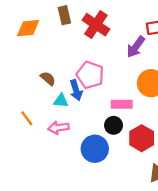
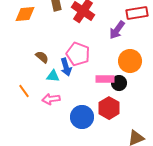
black circle: (114, 125) -> (119, 83), moved
red hexagon: (142, 138) -> (109, 108), moved

